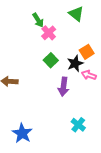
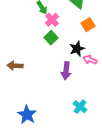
orange square: (87, 52) -> (88, 25), moved
green square: (51, 60) -> (51, 38), moved

